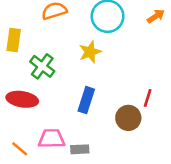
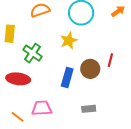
red line: (148, 98) -> (110, 60), moved
brown circle: (128, 118) -> (90, 69), moved
gray rectangle: (80, 149) -> (89, 109), moved

